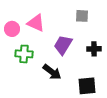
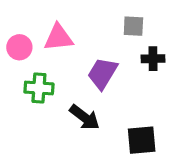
pink triangle: (36, 23) -> (58, 37), turned -30
black cross: (94, 49) -> (153, 59), moved

